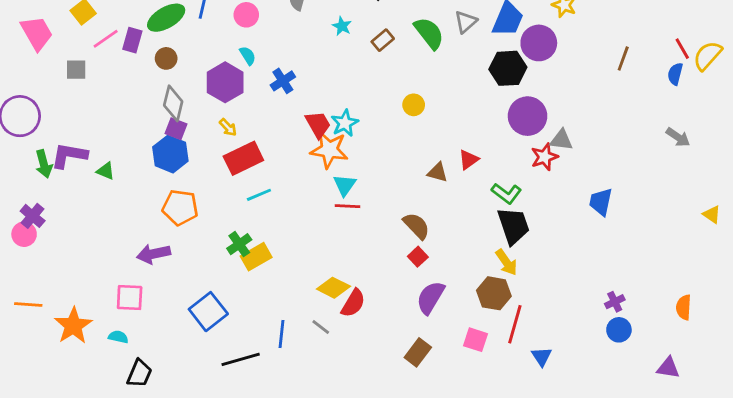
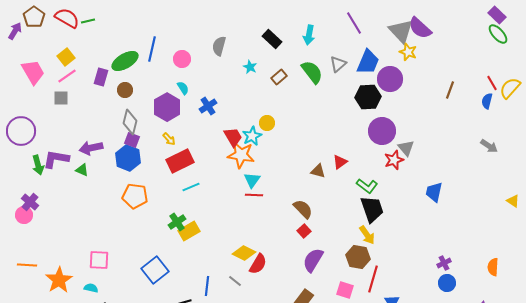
pink line: (106, 39) -> (67, 76), moved
yellow circle: (414, 105) -> (267, 123), moved
gray triangle: (561, 140) -> (406, 148), turned 42
purple arrow: (153, 254) -> (91, 148), moved

